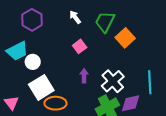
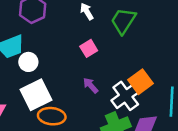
orange square: (125, 38) -> (141, 82), moved
purple arrow: (84, 76) -> (91, 85), turned -48

